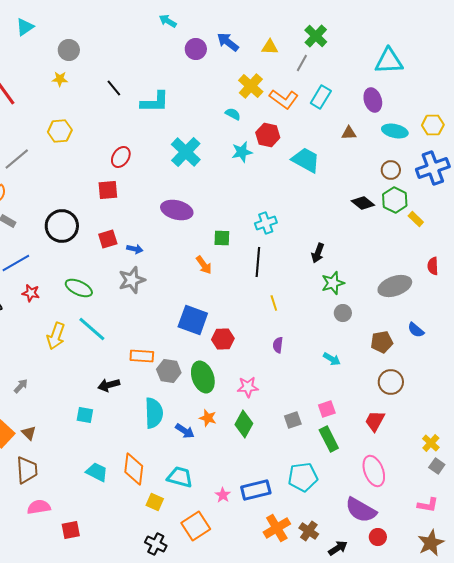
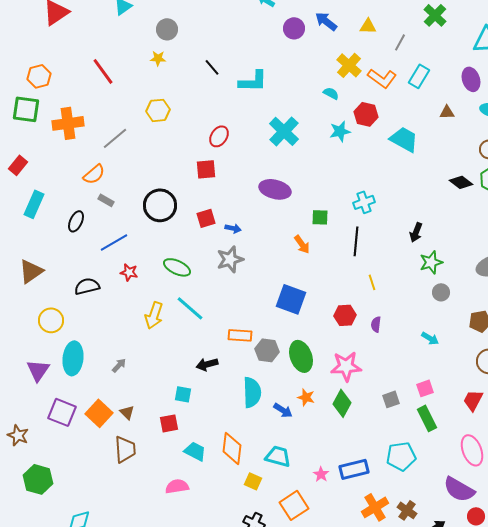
green cross: (316, 36) -> (435, 15), moved
red hexagon: (223, 339) -> (345, 315), moved
pink star: (248, 387) -> (346, 366), size x1.4
pink semicircle: (39, 507) -> (177, 486), moved
red square: (71, 530) -> (169, 423), moved

